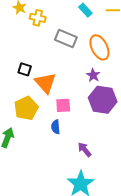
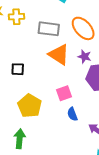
orange triangle: (45, 83) -> (59, 55), moved
blue semicircle: (56, 127) -> (72, 114), moved

